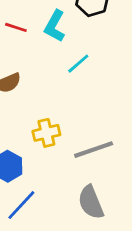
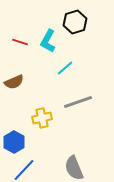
gray line: (94, 150) -> (78, 102), moved

